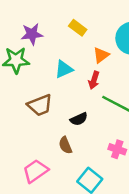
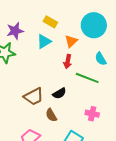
cyan triangle: (64, 69) -> (44, 41), moved
brown trapezoid: (40, 105) -> (34, 97), moved

